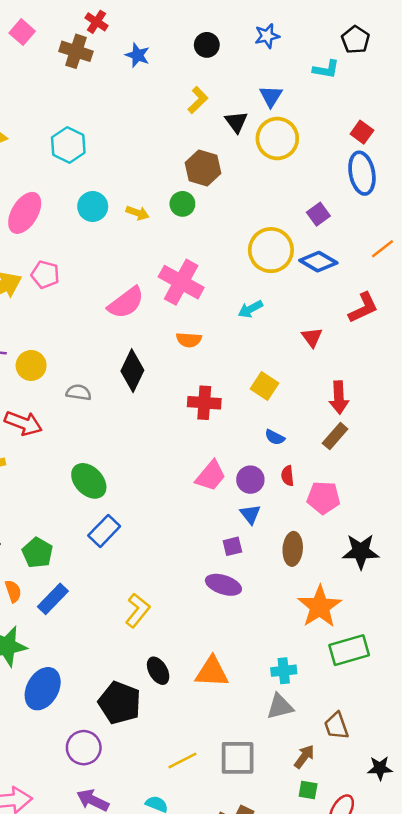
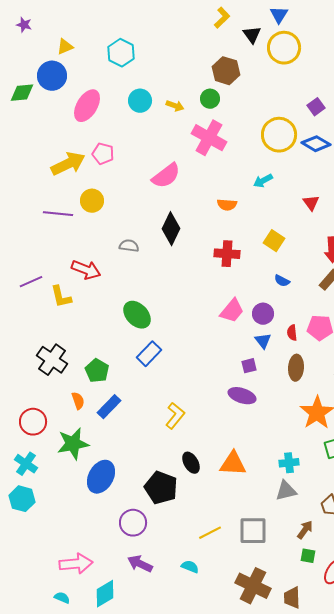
pink cross: (181, 282) -> (209, 138), moved
orange semicircle: (189, 340) -> (227, 205), moved
yellow circle: (31, 365) -> (92, 201), moved
red semicircle: (288, 476) -> (292, 333), moved

